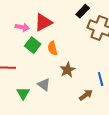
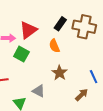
black rectangle: (83, 11) -> (60, 24), moved
orange semicircle: (53, 48) -> (54, 46), moved

